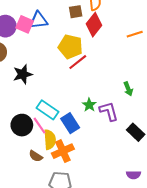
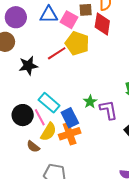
pink square: (25, 24) -> (69, 20), moved
red diamond: (94, 25) -> (102, 24), turned -35
red line: (78, 62) -> (57, 53), moved
yellow semicircle: (50, 140) -> (48, 132), turned 30
orange cross: (63, 151) -> (70, 134), moved

